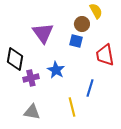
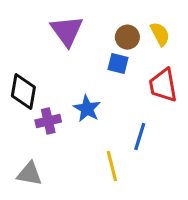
yellow semicircle: (96, 11) -> (160, 34), moved
purple triangle: (43, 33) -> (67, 31), moved
gray triangle: (32, 112) -> (30, 174), moved

